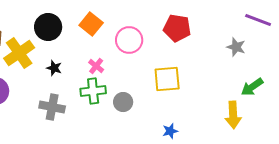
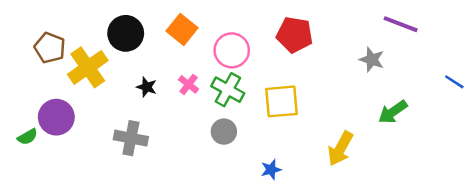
black star: (54, 68) -> (147, 87), moved
green cross: (93, 91) -> (228, 90), moved, turned 35
yellow arrow: (233, 115) -> (340, 149), moved, turned 32
blue star: (170, 131) -> (271, 170), moved

